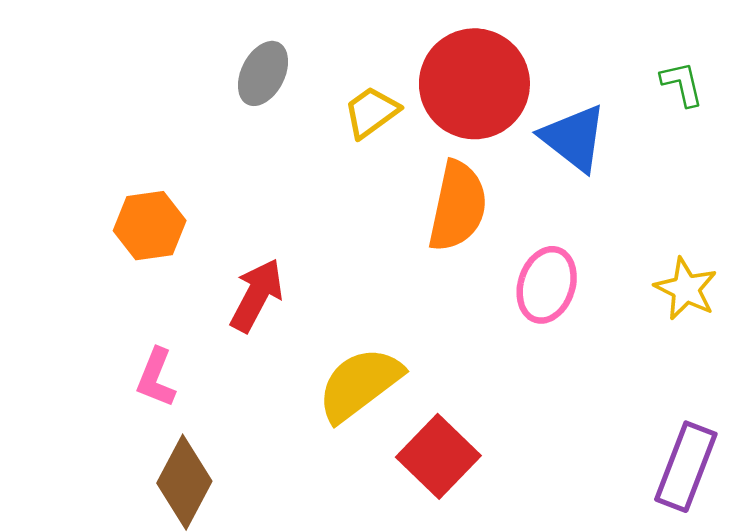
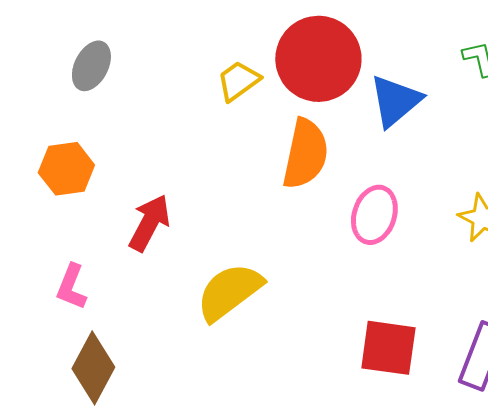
gray ellipse: (263, 73) -> (91, 66), moved
blue triangle: (574, 138) -> (395, 101), turned 42
red square: (438, 456) -> (388, 348), moved, turned -36

